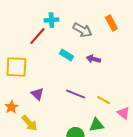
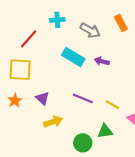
red line: (37, 36) -> (29, 39), moved
cyan rectangle: (66, 55) -> (73, 57), size x1.5
orange star: (11, 107) -> (15, 100), moved
yellow arrow: (29, 123) -> (53, 122), moved, turned -66

